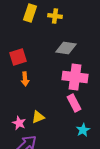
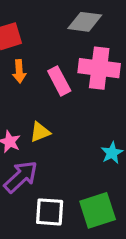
pink rectangle: (74, 103) -> (59, 81), moved

